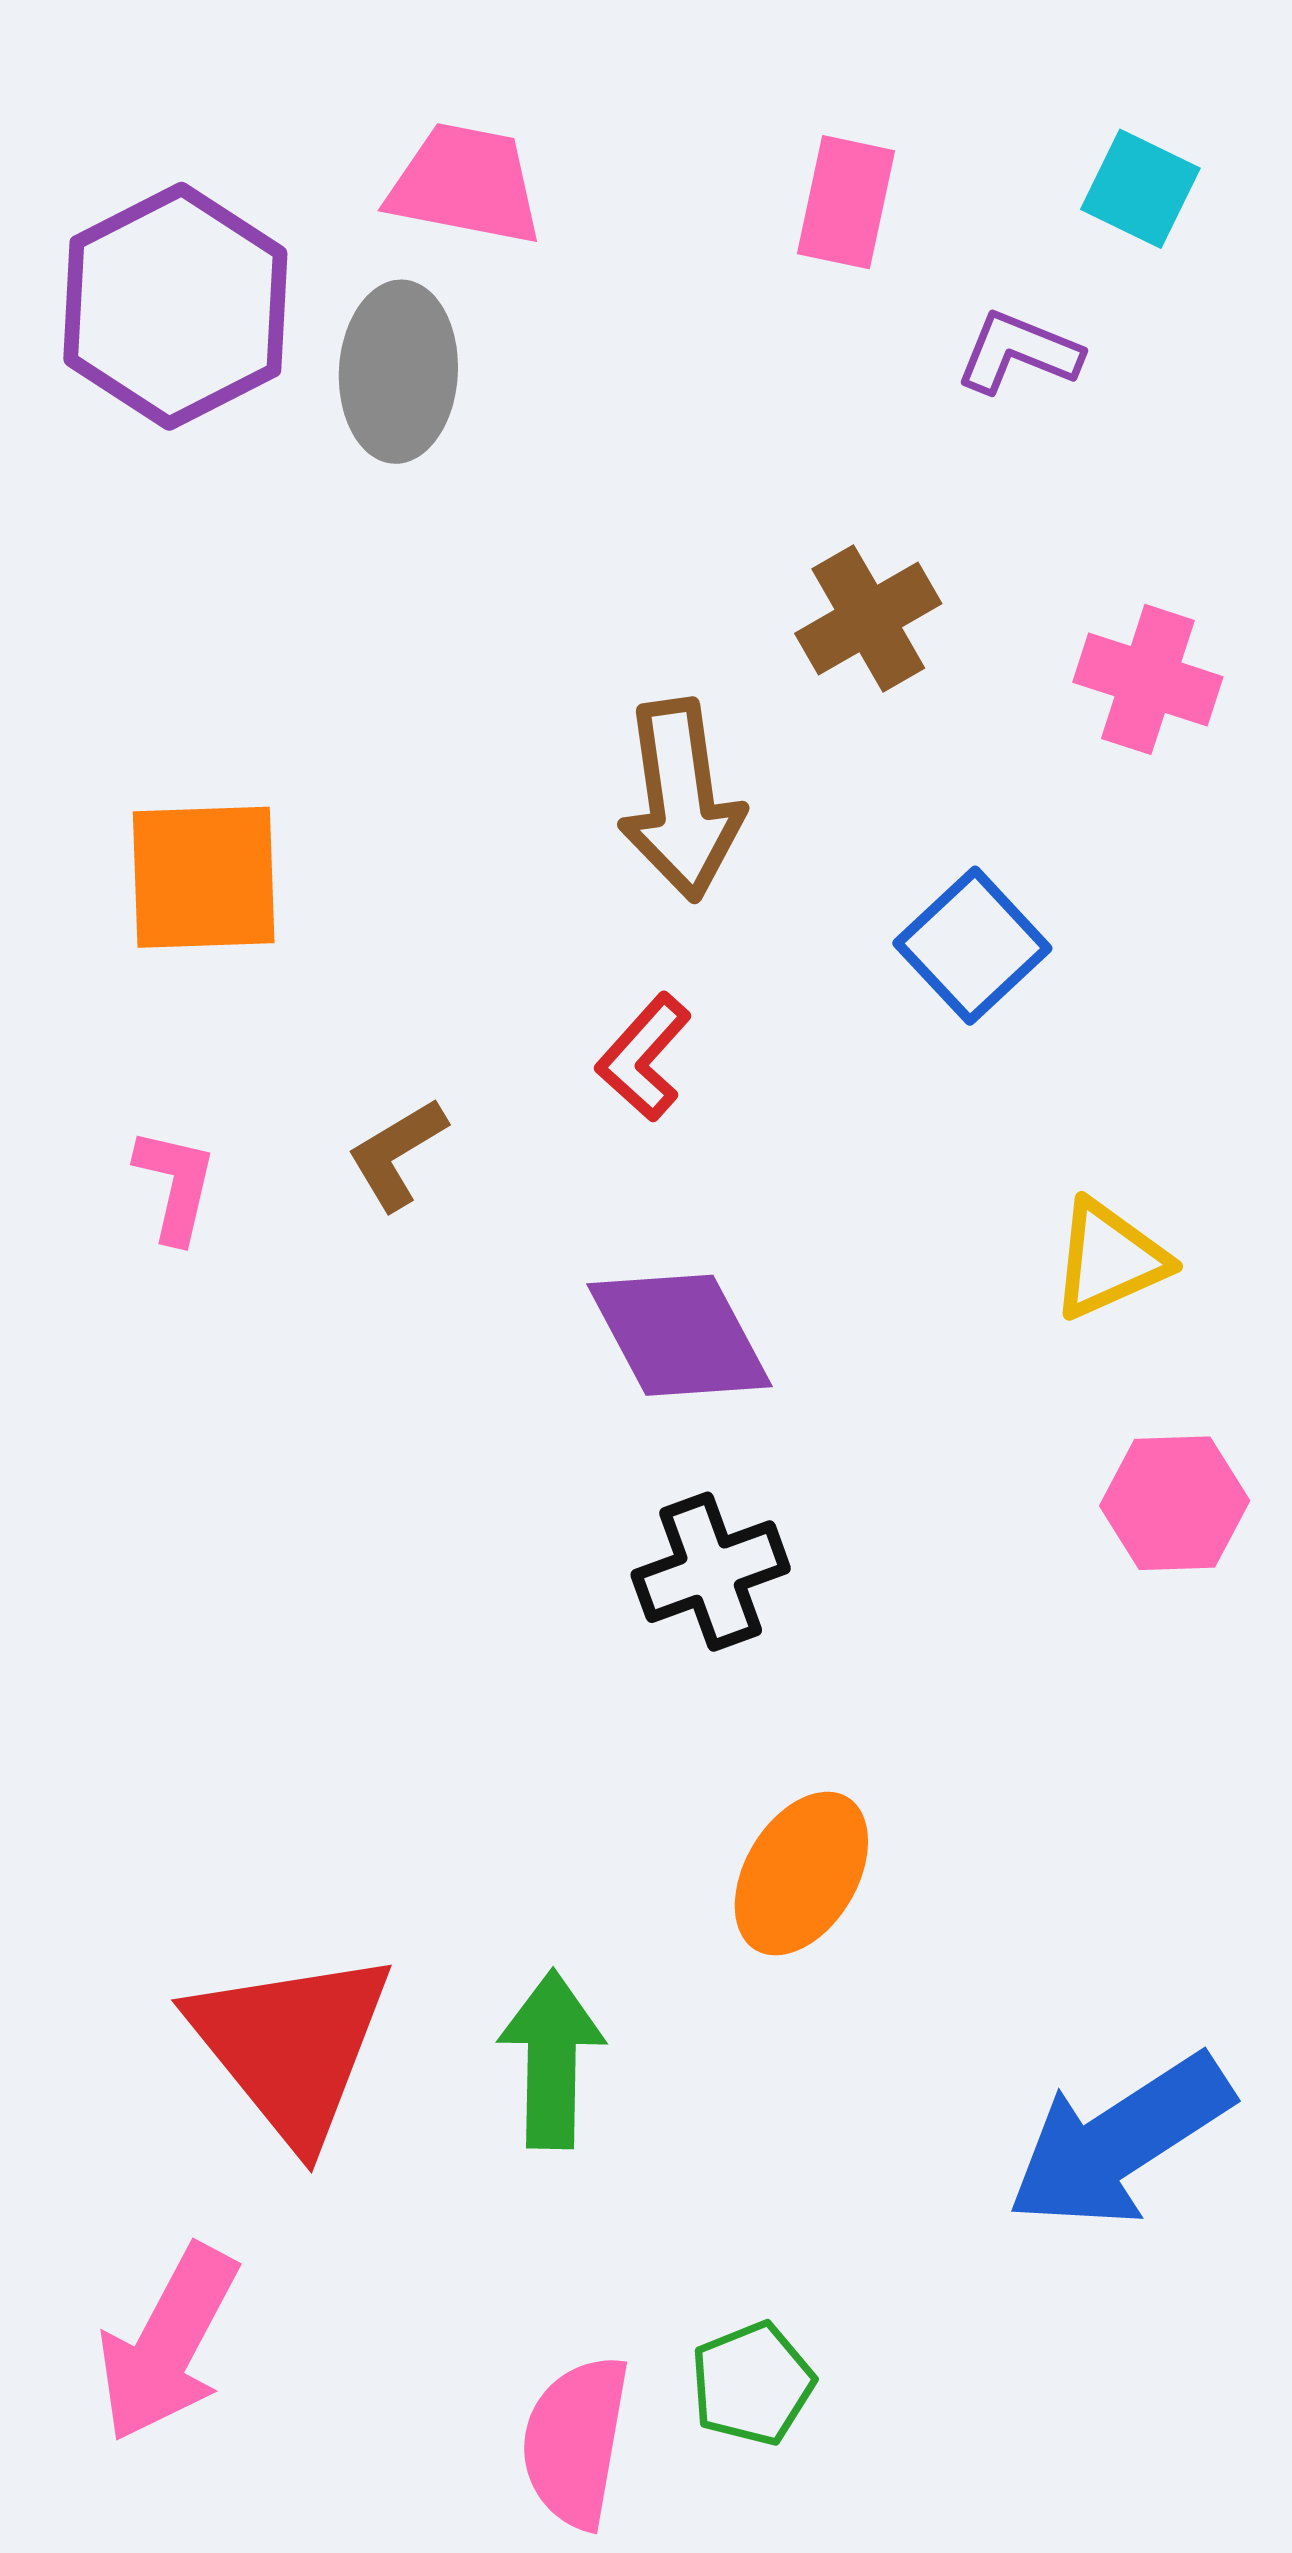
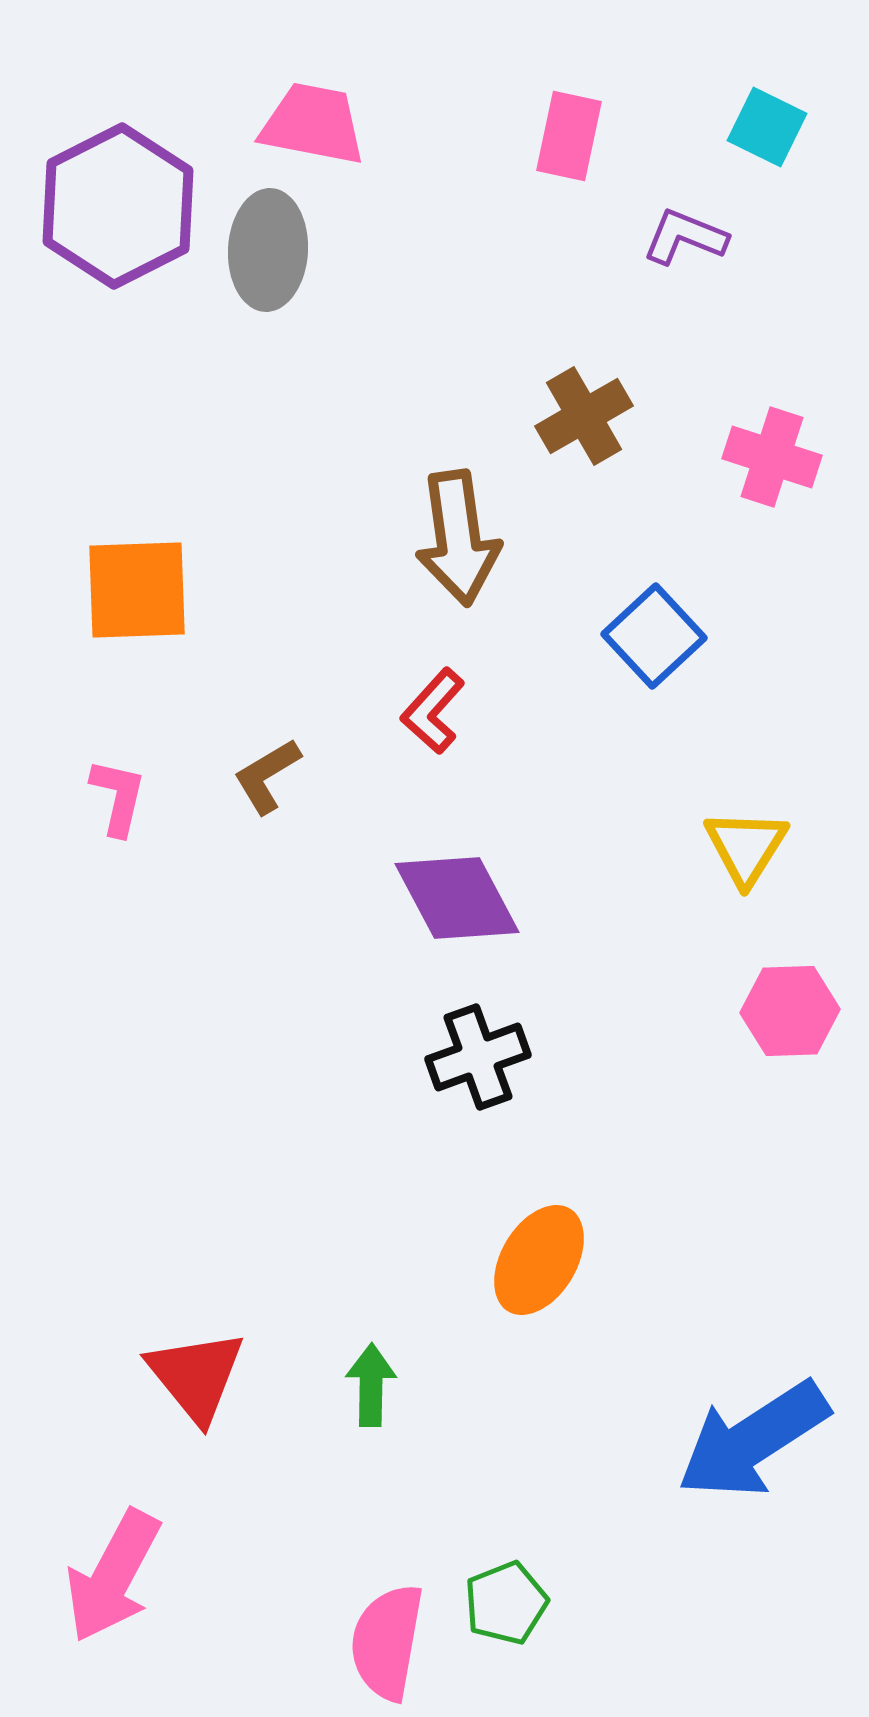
yellow triangle: (1109, 1259) -> (746, 847), turned -34
red triangle: (291, 2046) -> (196, 1376), size x0.7
green arrow: (552, 2059) -> (371, 1385), size x0.7

